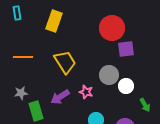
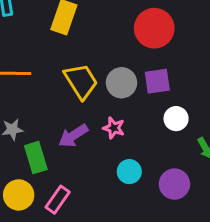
purple square: (126, 49) -> (157, 81), moved
gray circle: (109, 75) -> (121, 83), moved

